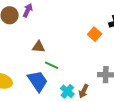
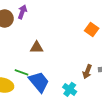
green line: (52, 65) -> (22, 72), moved
brown arrow: (84, 91) -> (87, 72), moved

